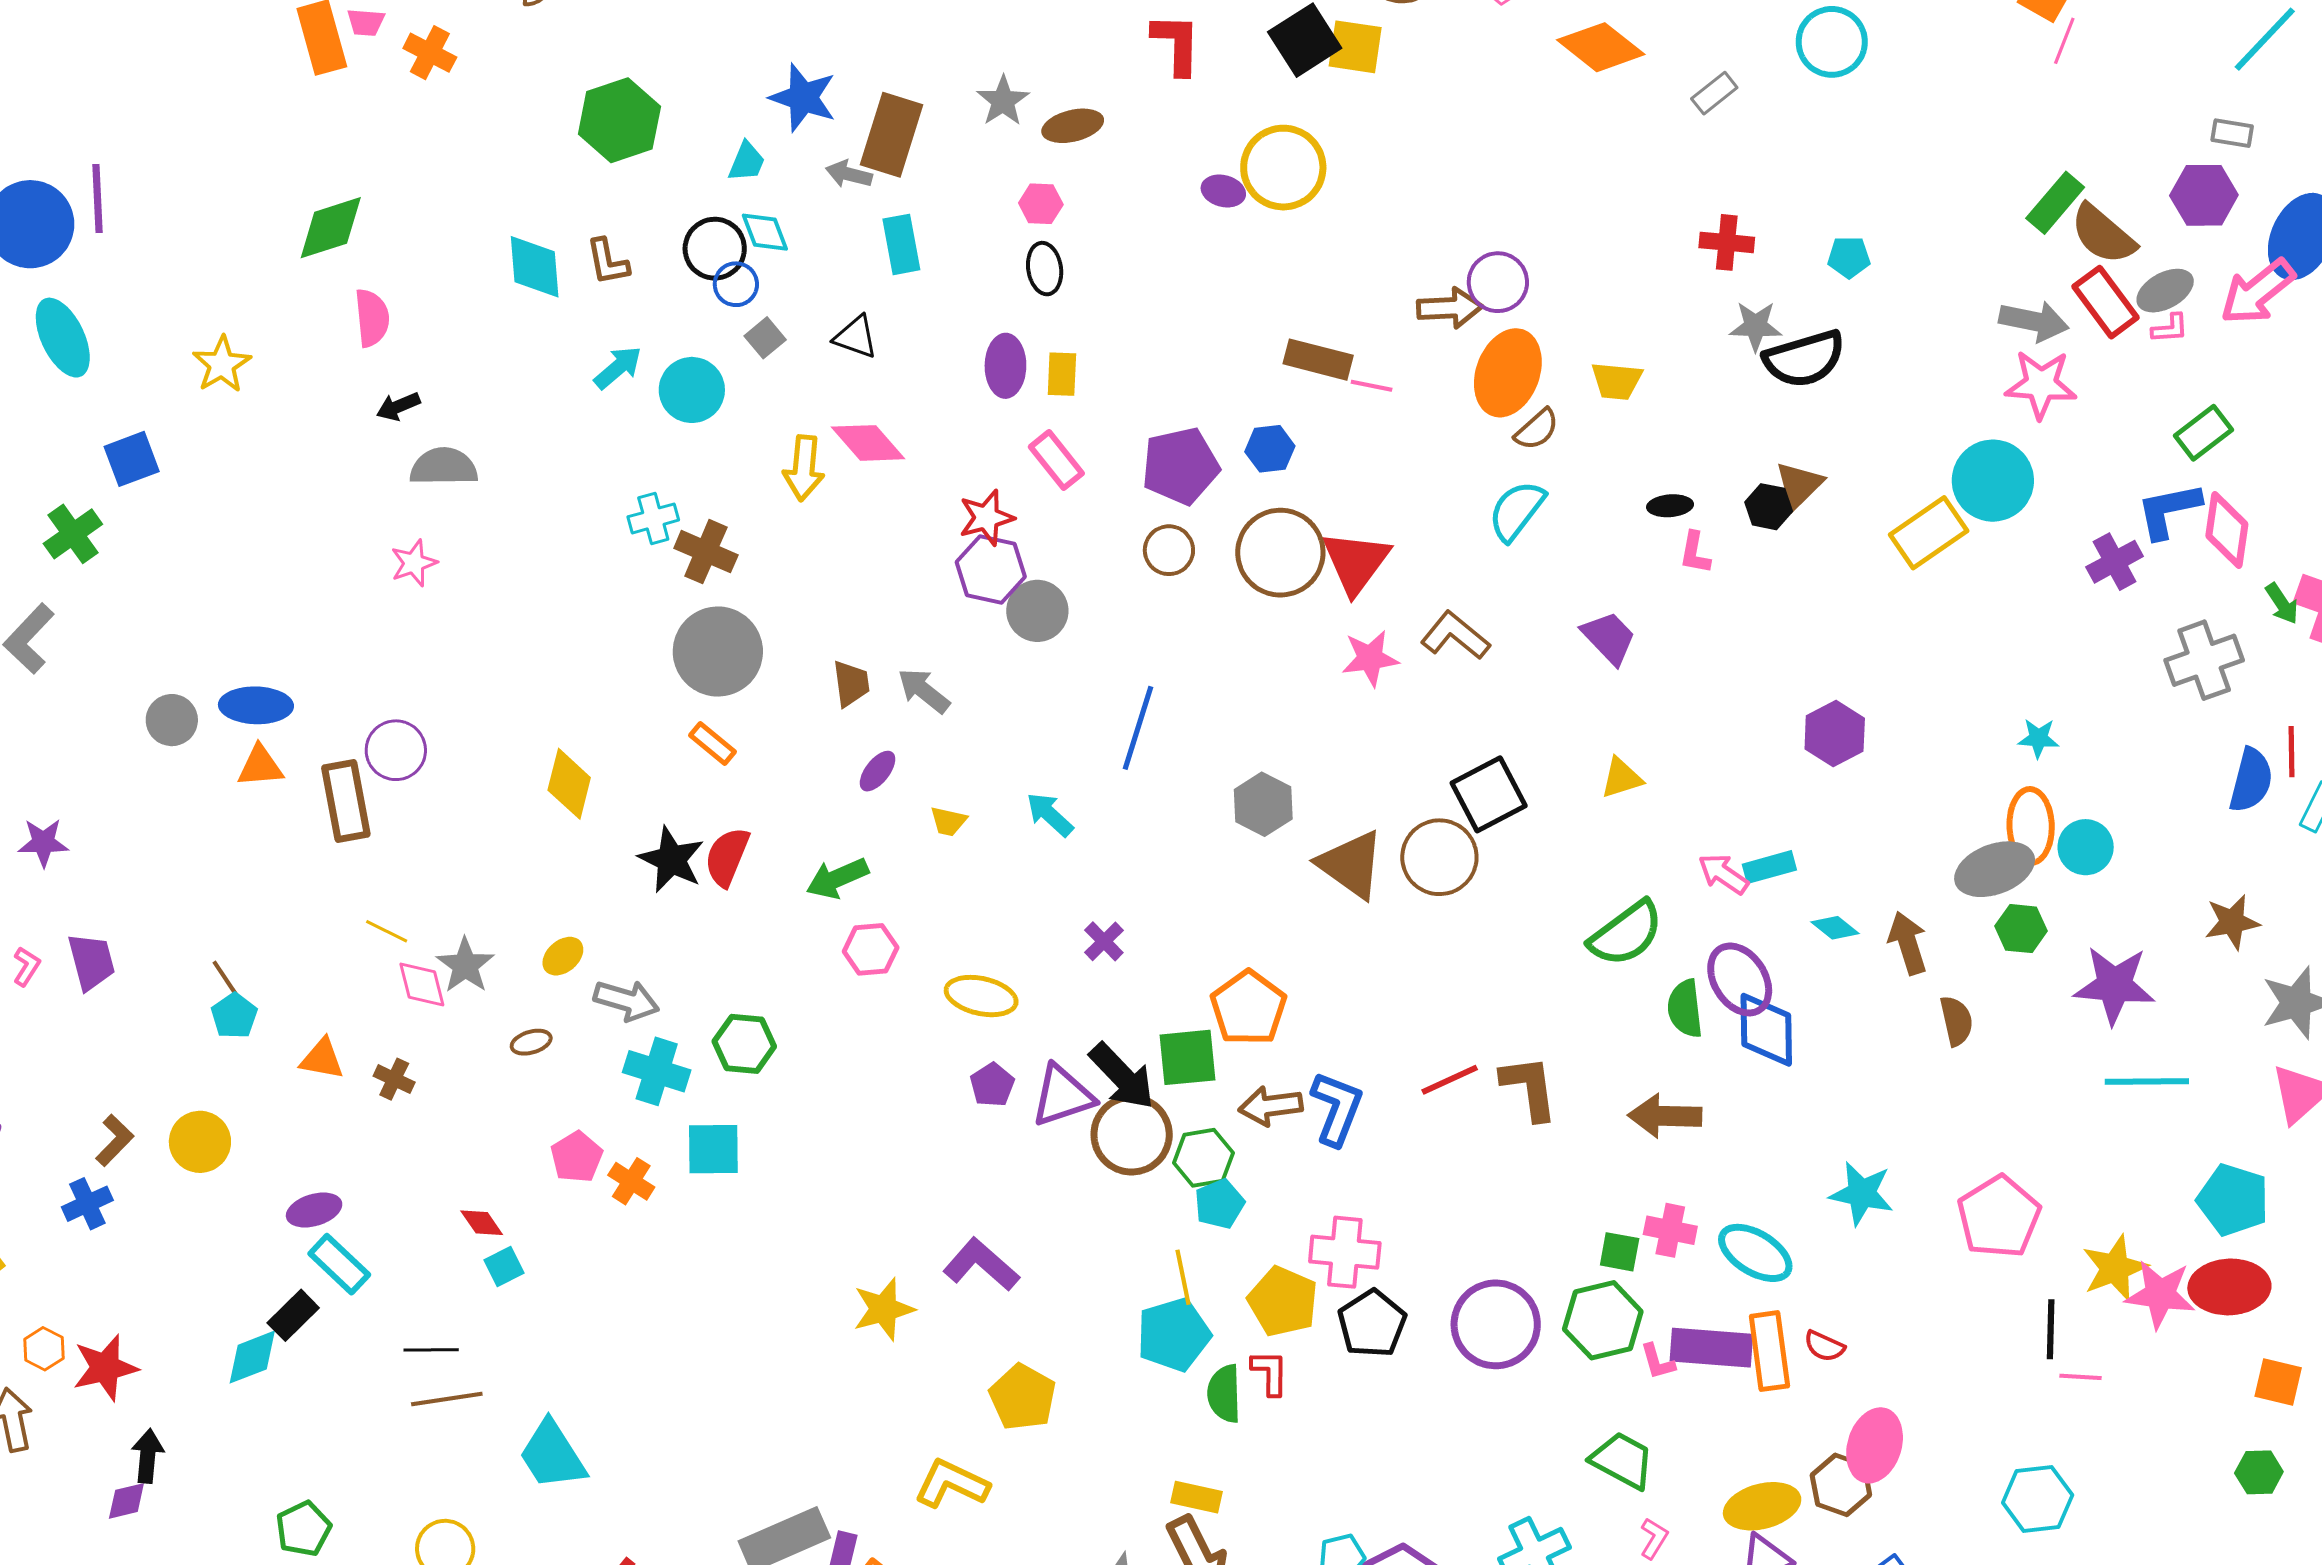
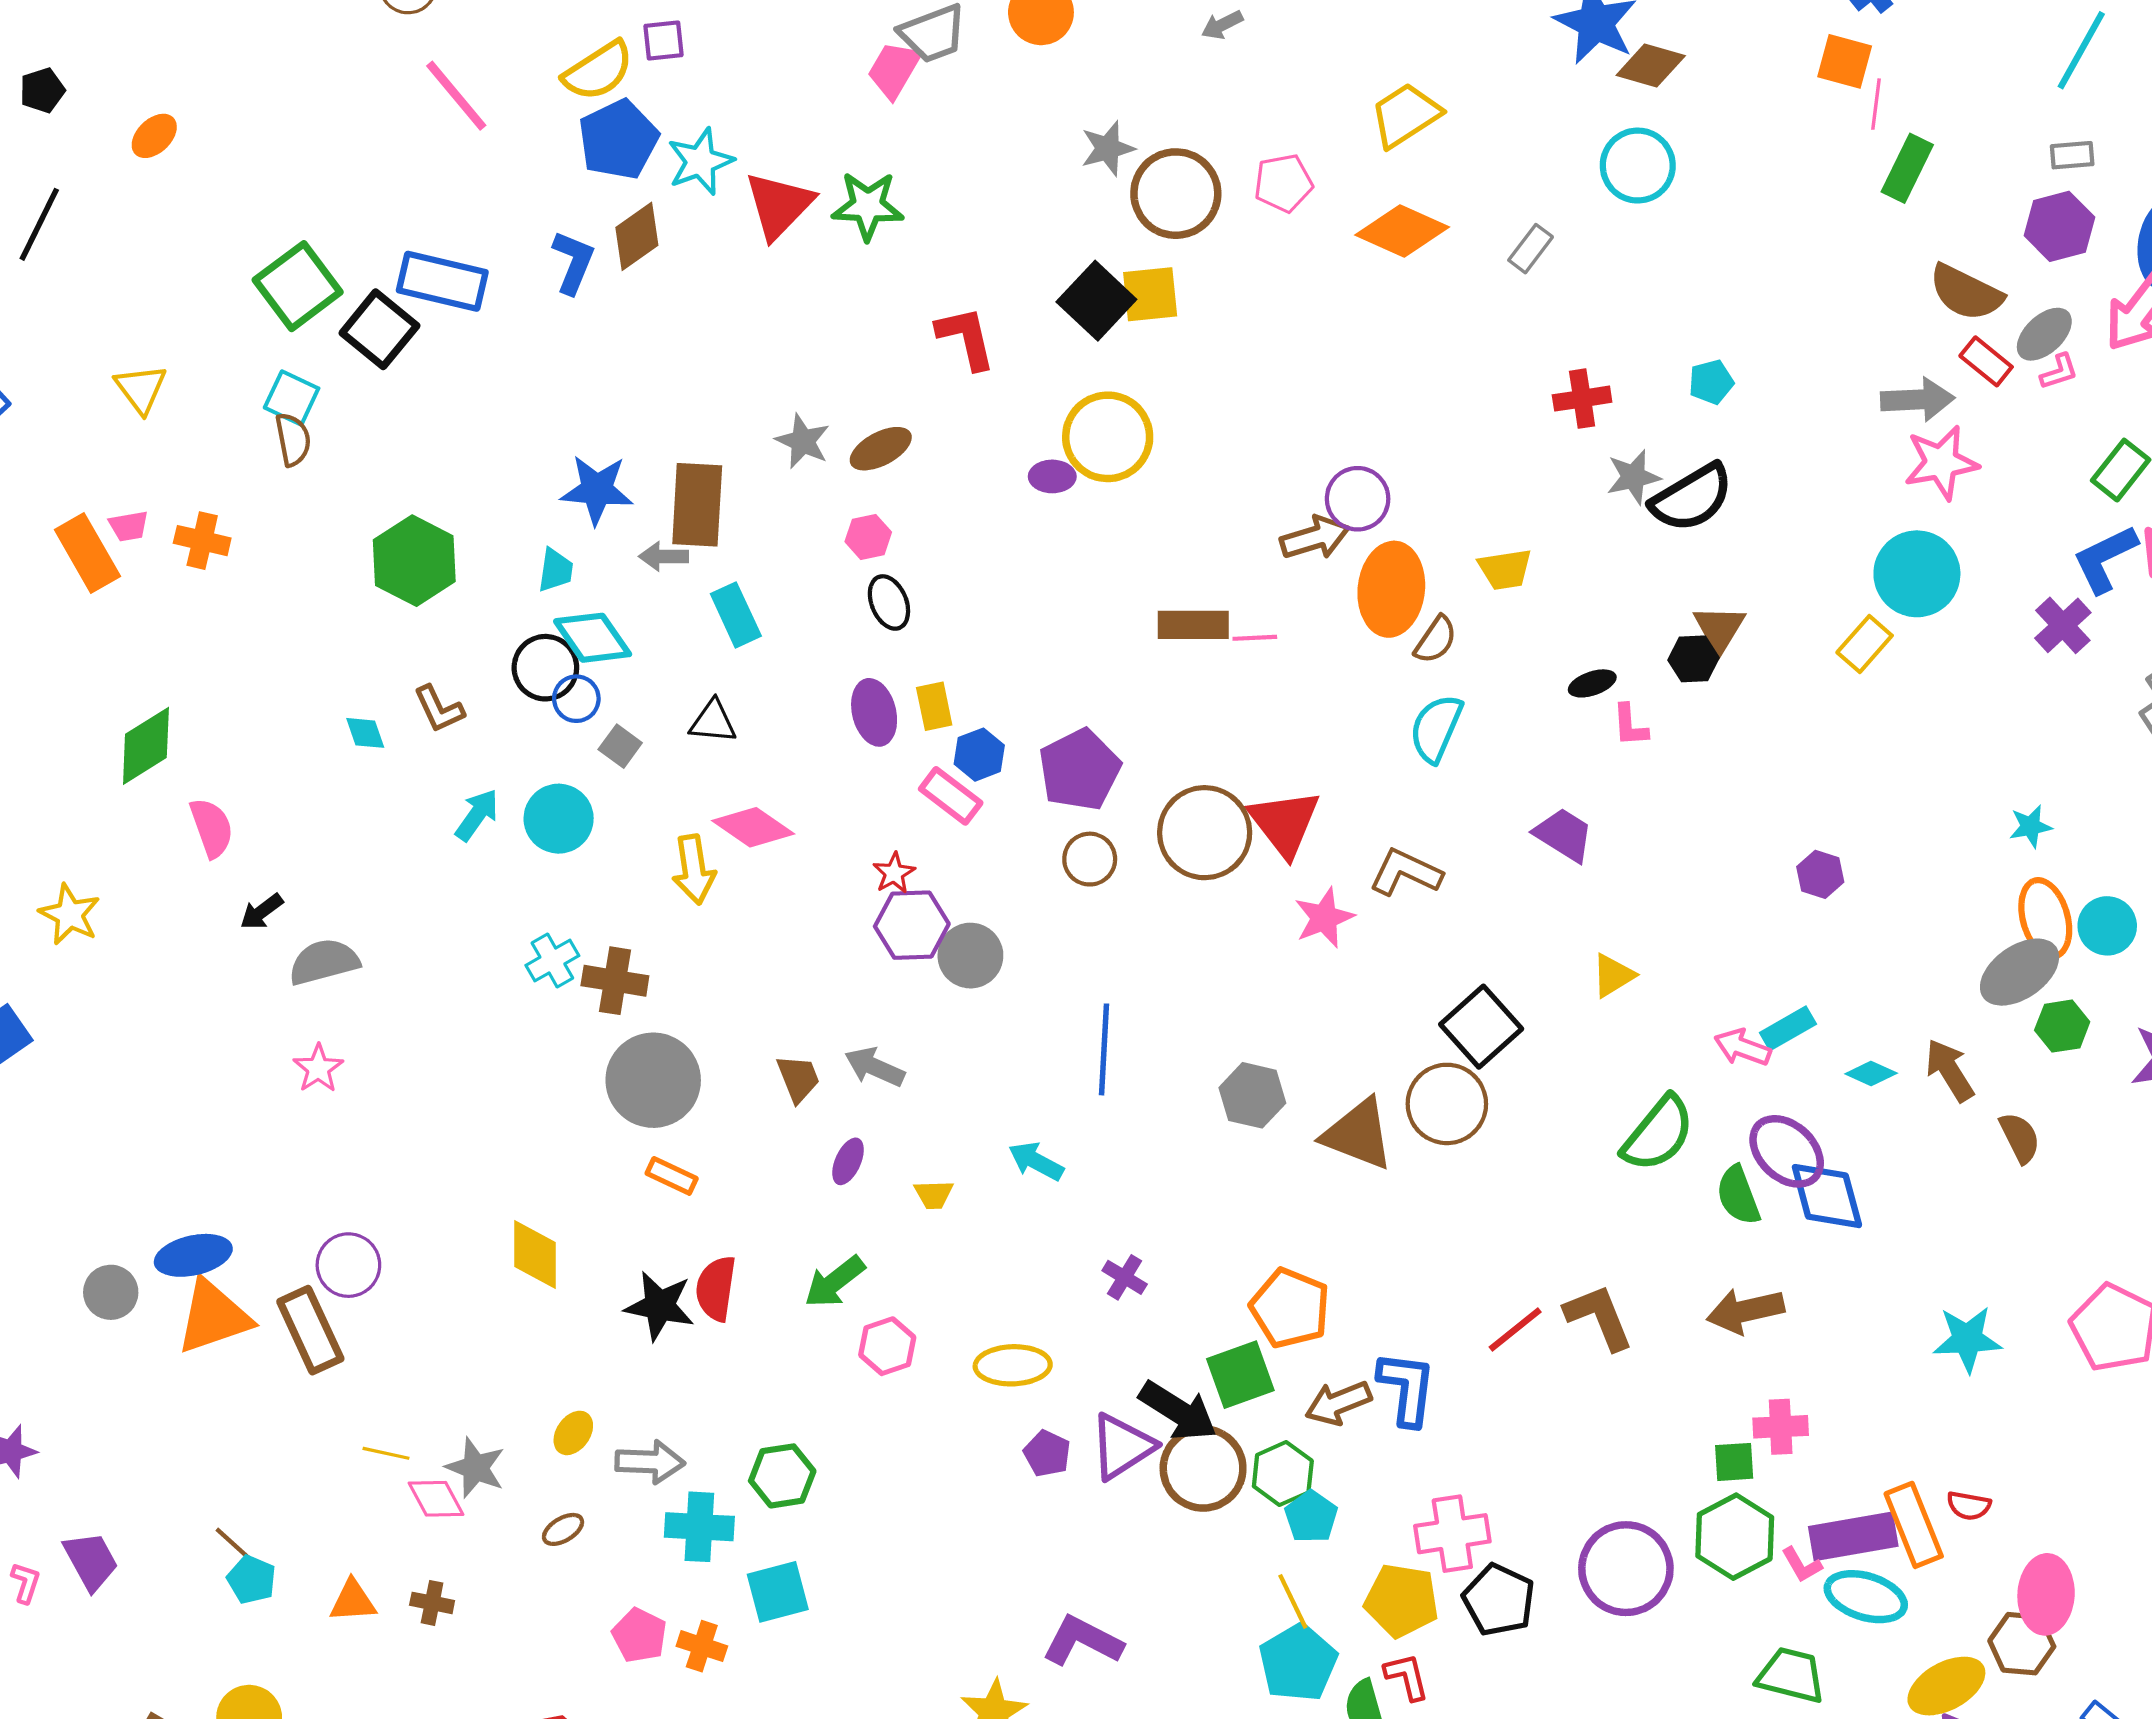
green rectangle: (2055, 203) -> (1907, 168), moved
cyan diamond: (765, 232) -> (593, 638), size x1.4
cyan diamond: (535, 267) -> (365, 733), size x0.6
red rectangle: (2105, 302) -> (1986, 361), size x0.7
blue hexagon: (1270, 449) -> (979, 755), moved
red star: (986, 518) -> (894, 873), size x0.7
yellow rectangle: (1929, 533) -> (1865, 644), size x0.7
purple hexagon: (1835, 734) -> (1820, 874), size x0.7
orange triangle: (260, 766) -> (213, 1317), size x1.6
cyan ellipse: (1755, 1253) -> (1866, 1597), moved

